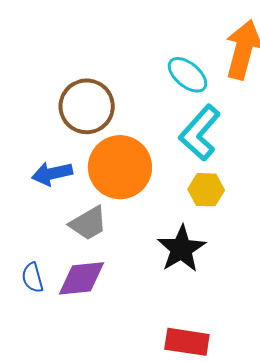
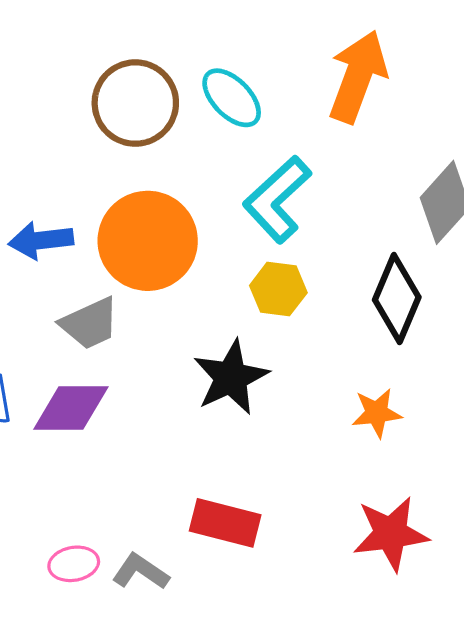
cyan ellipse: (187, 75) -> (232, 98), moved
brown circle: (87, 106) -> (135, 103), moved

